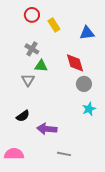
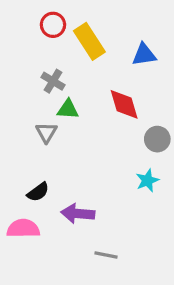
yellow rectangle: (54, 25) -> (89, 41), size x1.5
gray circle: (84, 84) -> (157, 139), moved
pink semicircle: (14, 154) -> (23, 228), moved

